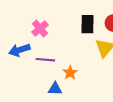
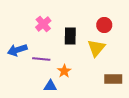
black rectangle: (87, 24) -> (70, 36), moved
pink cross: (40, 28) -> (43, 24), moved

